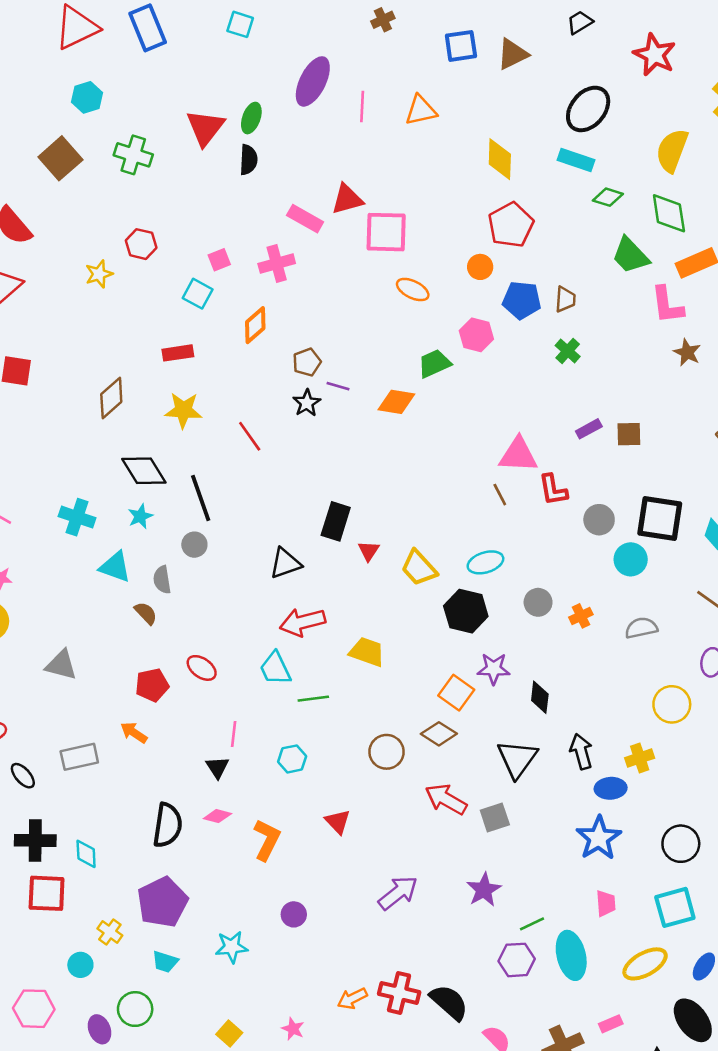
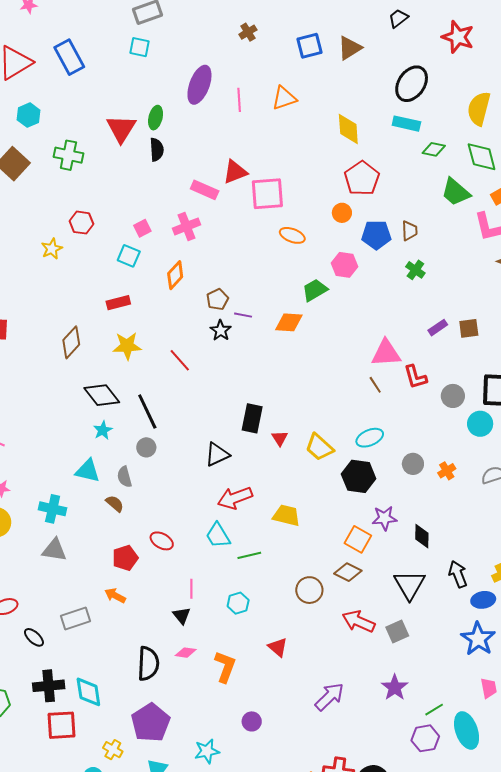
cyan cross: (77, 517) -> (53, 509), moved
cyan diamond: (86, 854) -> (88, 692), size x1.4

